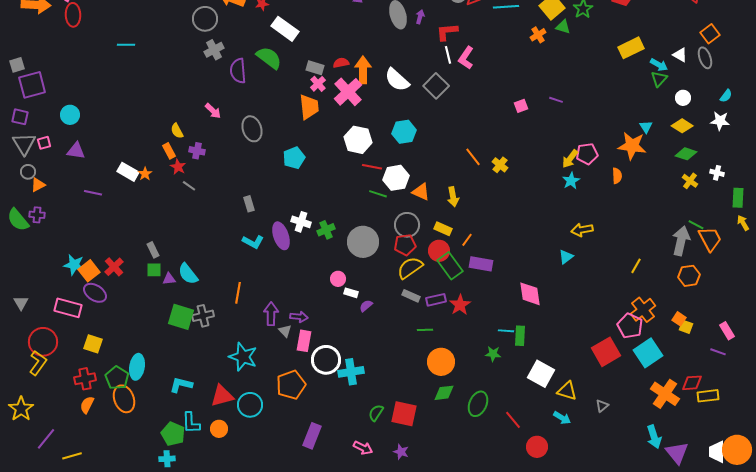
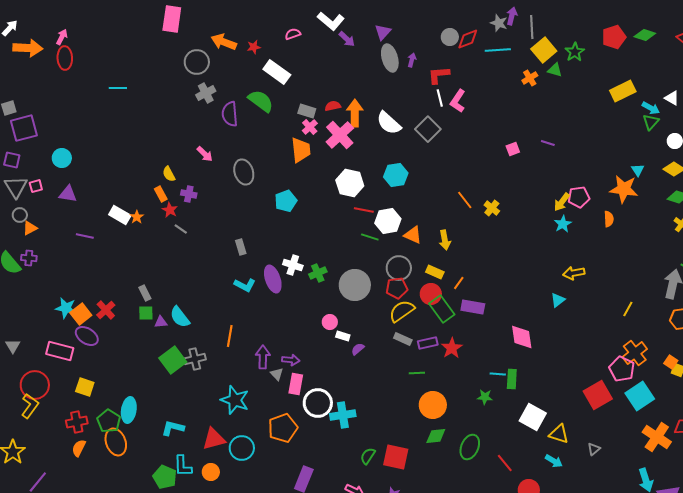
green square: (181, 317) -> (173, 360), turned 36

